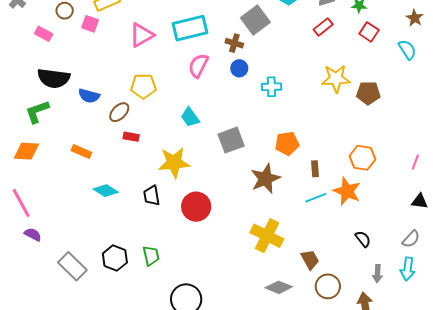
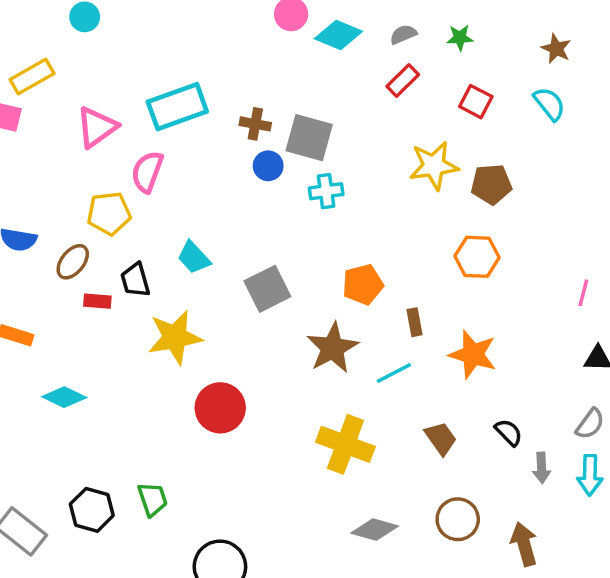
gray square: (255, 20) -> (309, 138), moved, turned -32
red square: (369, 32) -> (476, 102), moved
pink semicircle: (198, 66) -> (147, 172), moved
orange hexagon: (362, 158) -> (477, 257), moved
black trapezoid: (152, 196) -> (135, 280), moved
cyan line: (316, 198) -> (394, 373), moved
brown trapezoid: (310, 260) -> (441, 438), moved
gray arrow: (377, 274) -> (542, 468), moved

